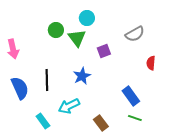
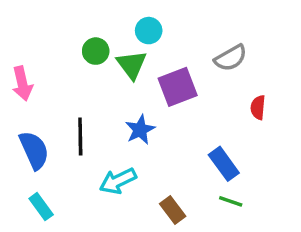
purple square: (104, 51) -> (178, 87), size x1.6
cyan rectangle: (43, 121) -> (41, 207), moved

